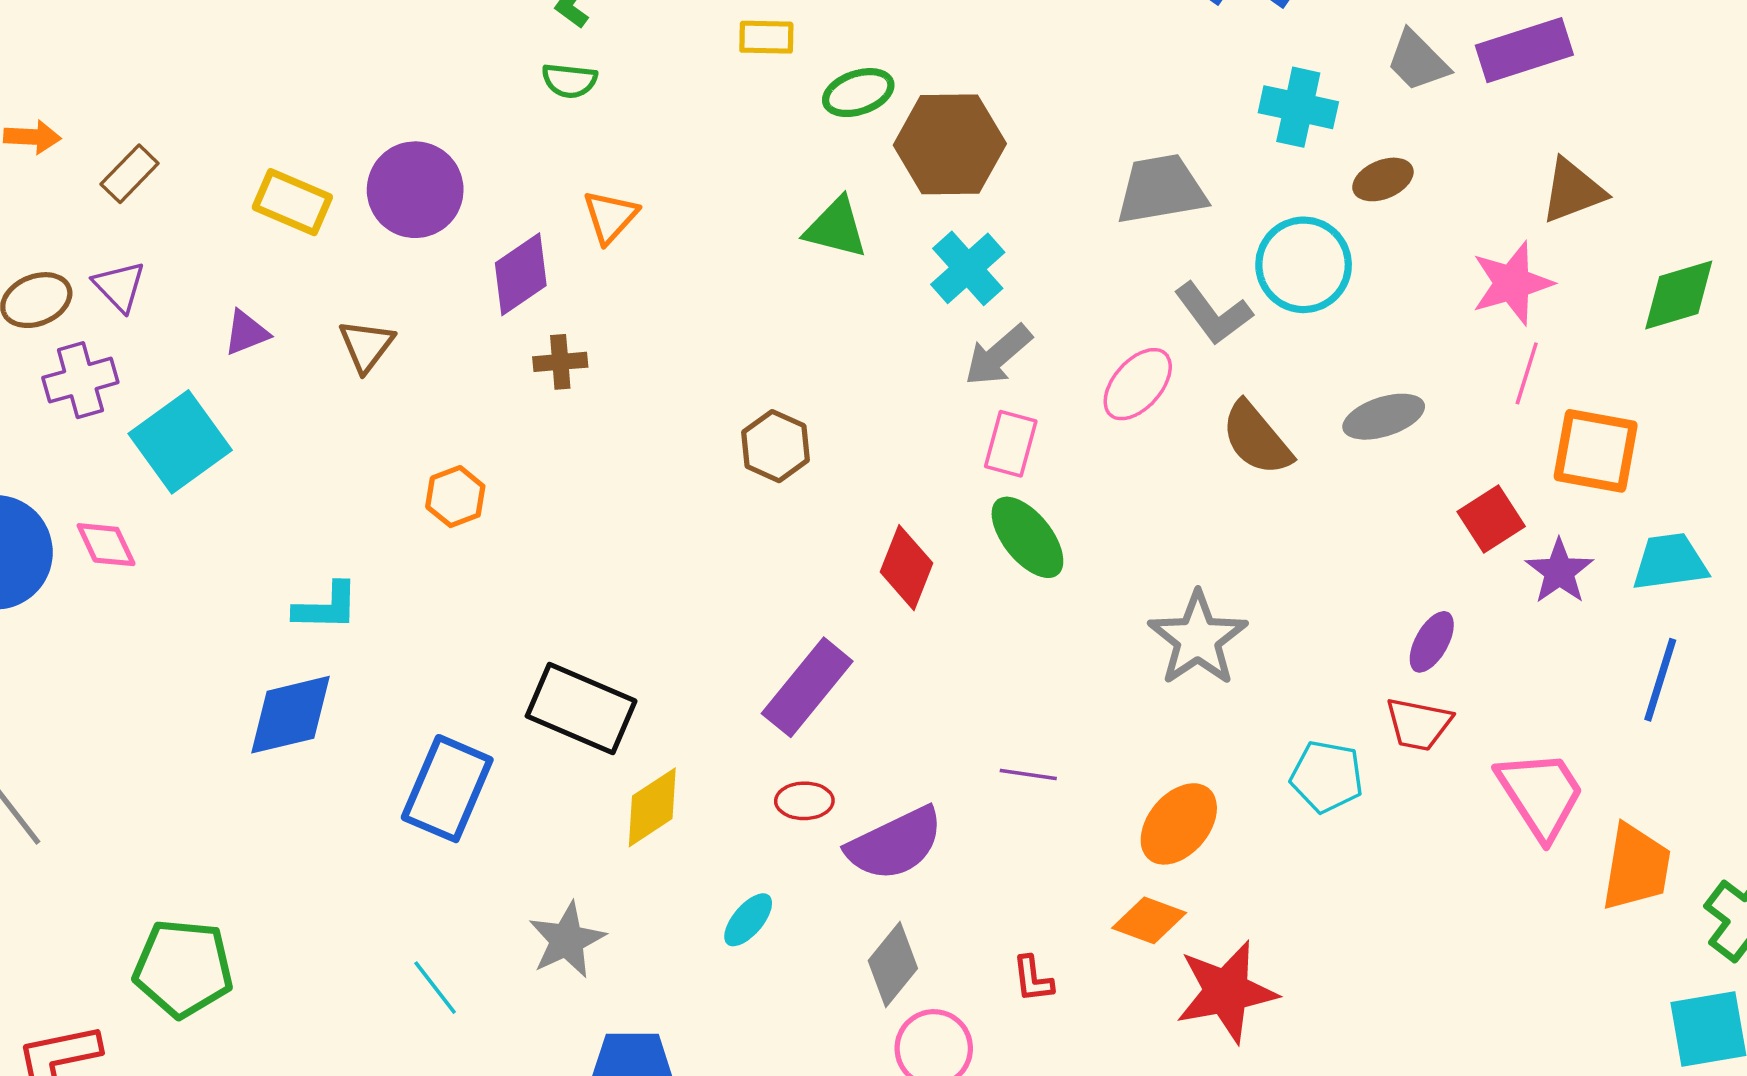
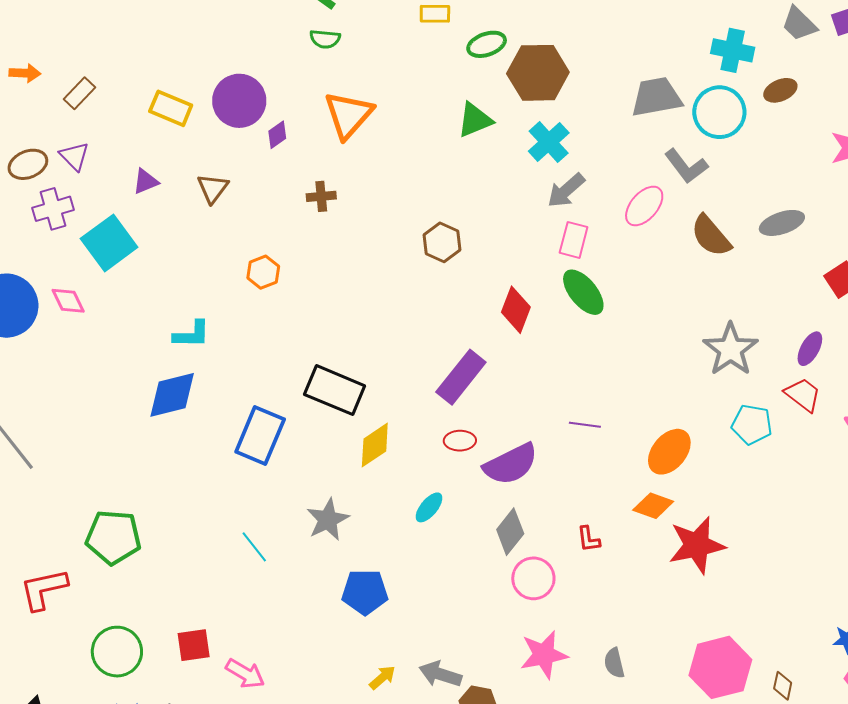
orange triangle: (610, 217) -> (348, 115), size x1.6
green triangle: (836, 228) -> (475, 120), turned -36
cyan circle: (1304, 265) -> (719, 112), moved
purple diamond: (521, 274) -> (277, 135), moved, size x0.6
gray star: (1198, 639) -> (730, 349), moved
red trapezoid: (1419, 724) -> (803, 395), turned -153

